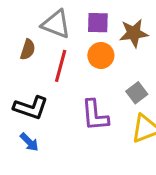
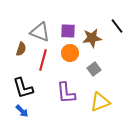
gray square: (137, 93) -> (94, 69), moved
black L-shape: (31, 108) -> (23, 88), turned 55

